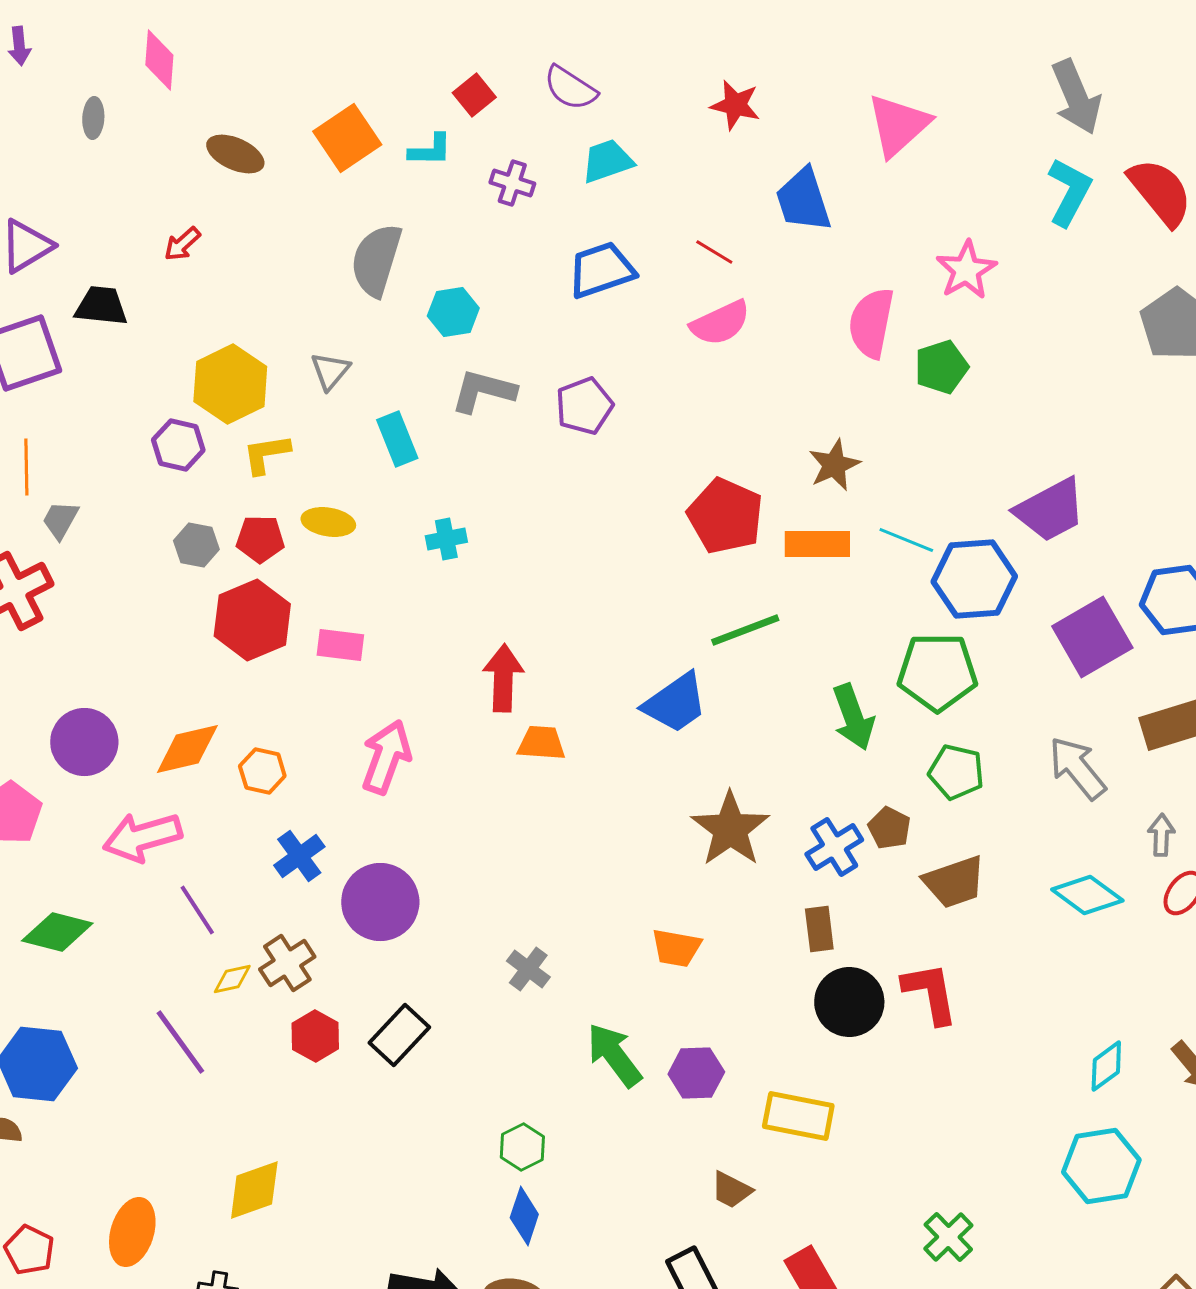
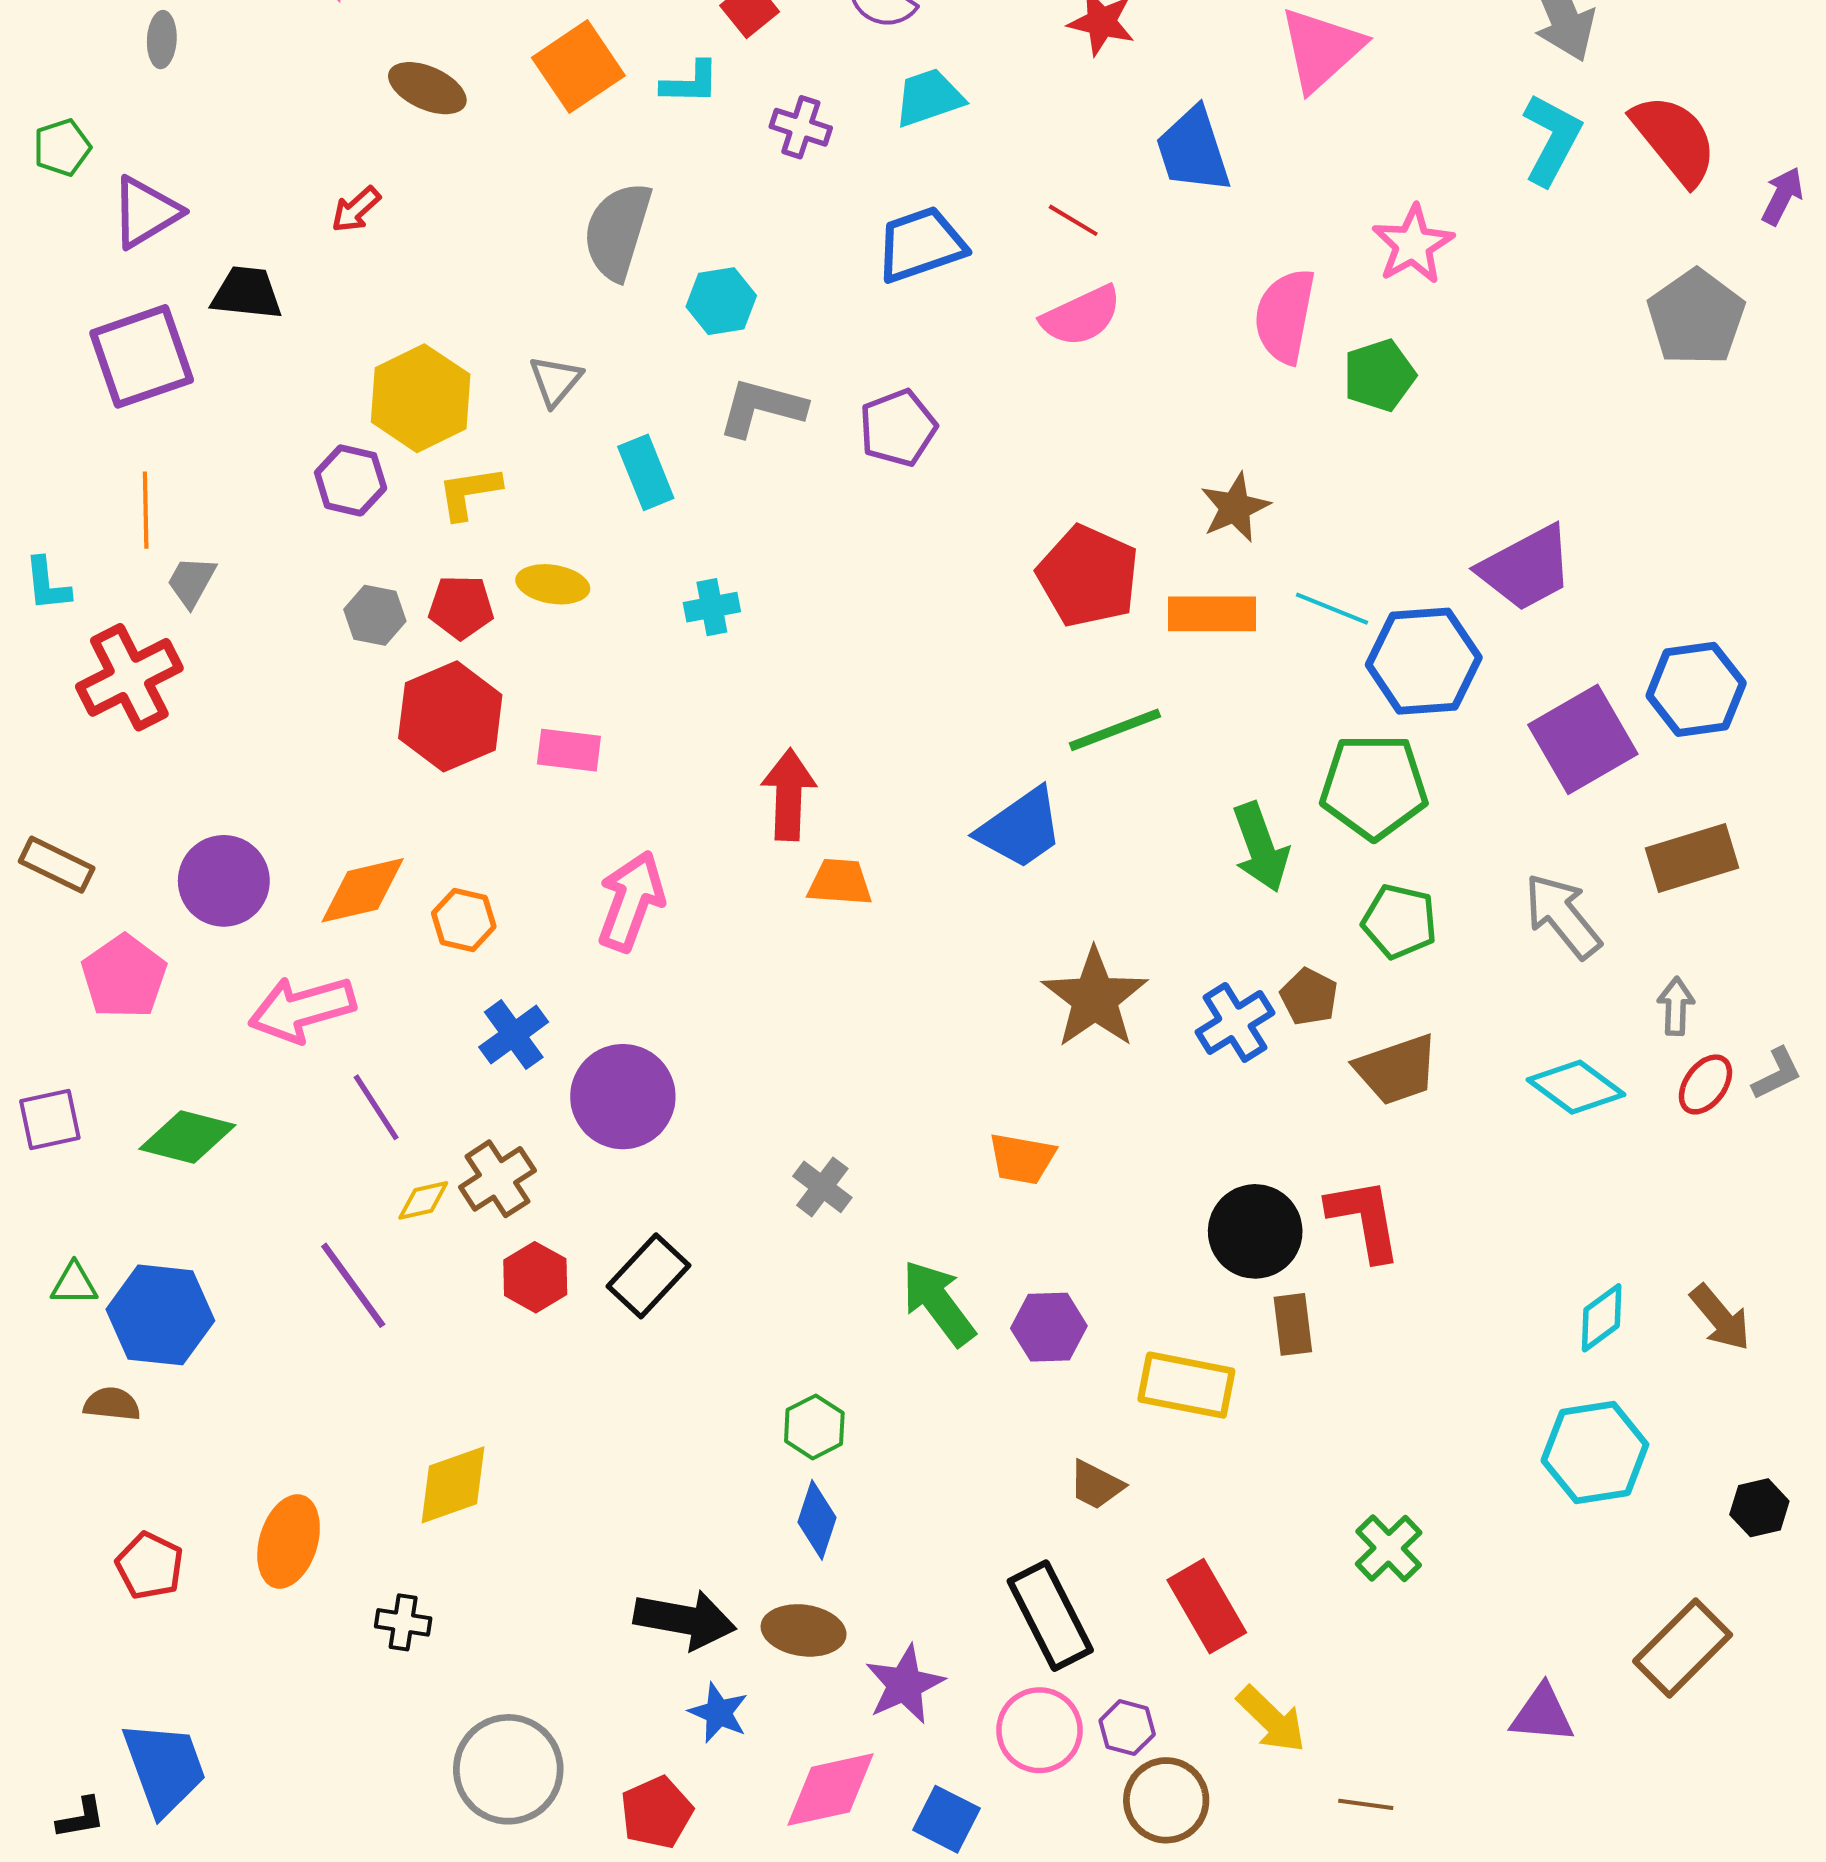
gray ellipse: (93, 118) -> (162, 40), moved
brown rectangle: (819, 929) -> (1293, 1324), moved

